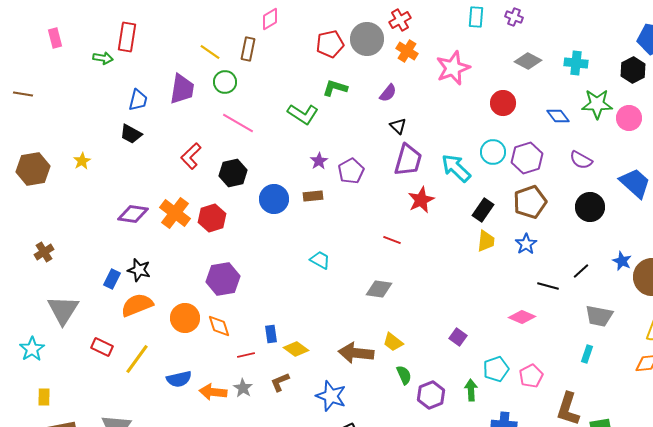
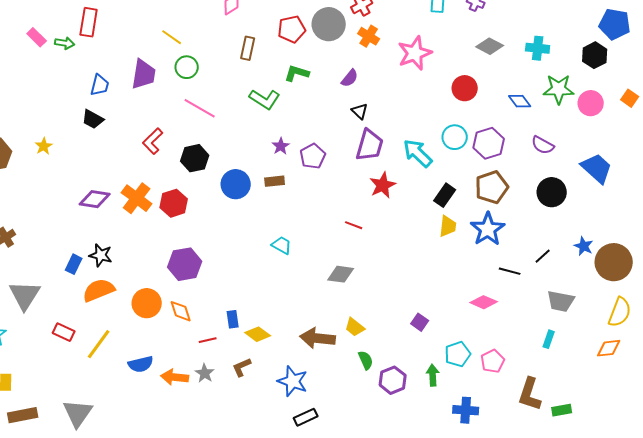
pink rectangle: (55, 38) -> (37, 37), moved, turned -30
brown rectangle: (248, 49) -> (248, 48), moved
blue star: (526, 244) -> (488, 229), size x1.6

